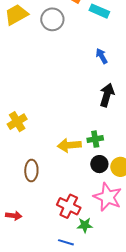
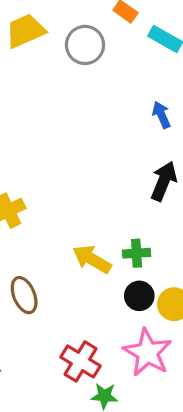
yellow arrow: (69, 145) -> (92, 259), turned 30
brown ellipse: (31, 171) -> (24, 295), turned -30

